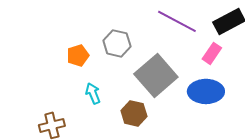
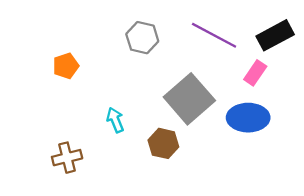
gray hexagon: (117, 43) -> (142, 38), moved
orange pentagon: (78, 55) -> (66, 66), moved

